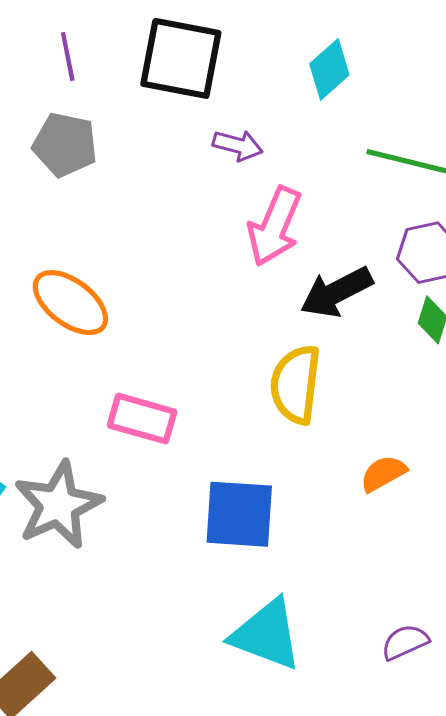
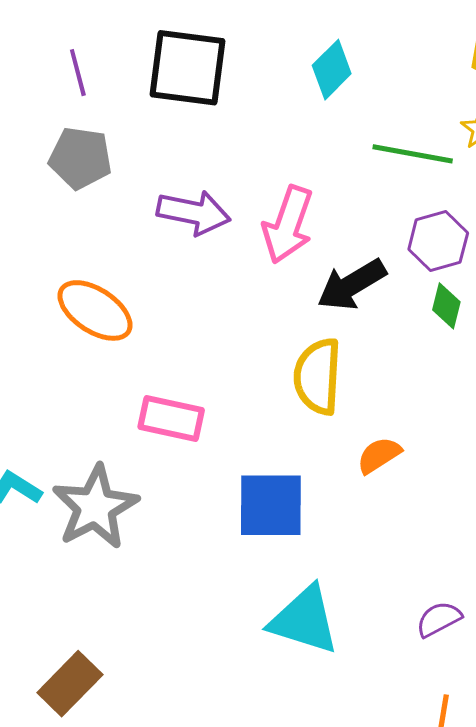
purple arrow: (238, 145) -> (194, 213), moved, size x1.5
orange semicircle: (383, 474) -> (379, 455), moved

